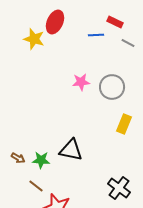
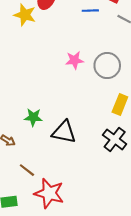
green star: (41, 160) -> (33, 117), moved
black cross: (119, 188) -> (115, 139), moved

